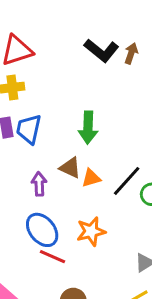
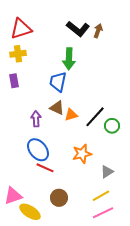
green arrow: (88, 128) -> (69, 59), moved
blue trapezoid: (29, 129) -> (58, 82), moved
orange star: (91, 231) -> (82, 154), moved

